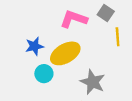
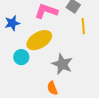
blue star: (34, 46) -> (12, 23), moved

